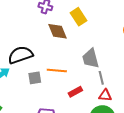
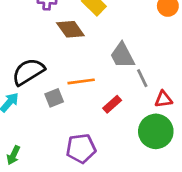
red triangle: (105, 95) -> (164, 99), moved

